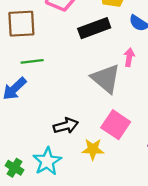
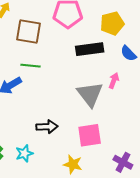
pink square: (116, 125) -> (90, 135), turned 35
yellow star: (93, 149) -> (73, 164), moved
cyan star: (47, 161) -> (24, 153), size x0.7

